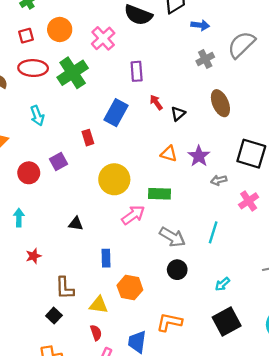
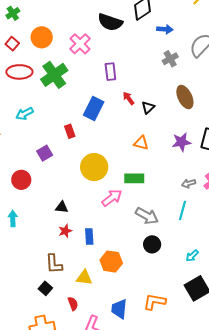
red square: (26, 36) -> (12, 44), turned -32
cyan arrow: (37, 116) -> (25, 114), turned 84
purple star: (199, 156) -> (181, 142), moved, turned 30
red circle: (29, 173) -> (21, 180), moved
gray arrow: (219, 180) -> (189, 183), moved
cyan arrow: (19, 218) -> (13, 218), moved
red star: (33, 256) -> (65, 231), moved
orange L-shape: (169, 322) -> (154, 302), moved
red semicircle: (96, 333) -> (73, 304), moved

